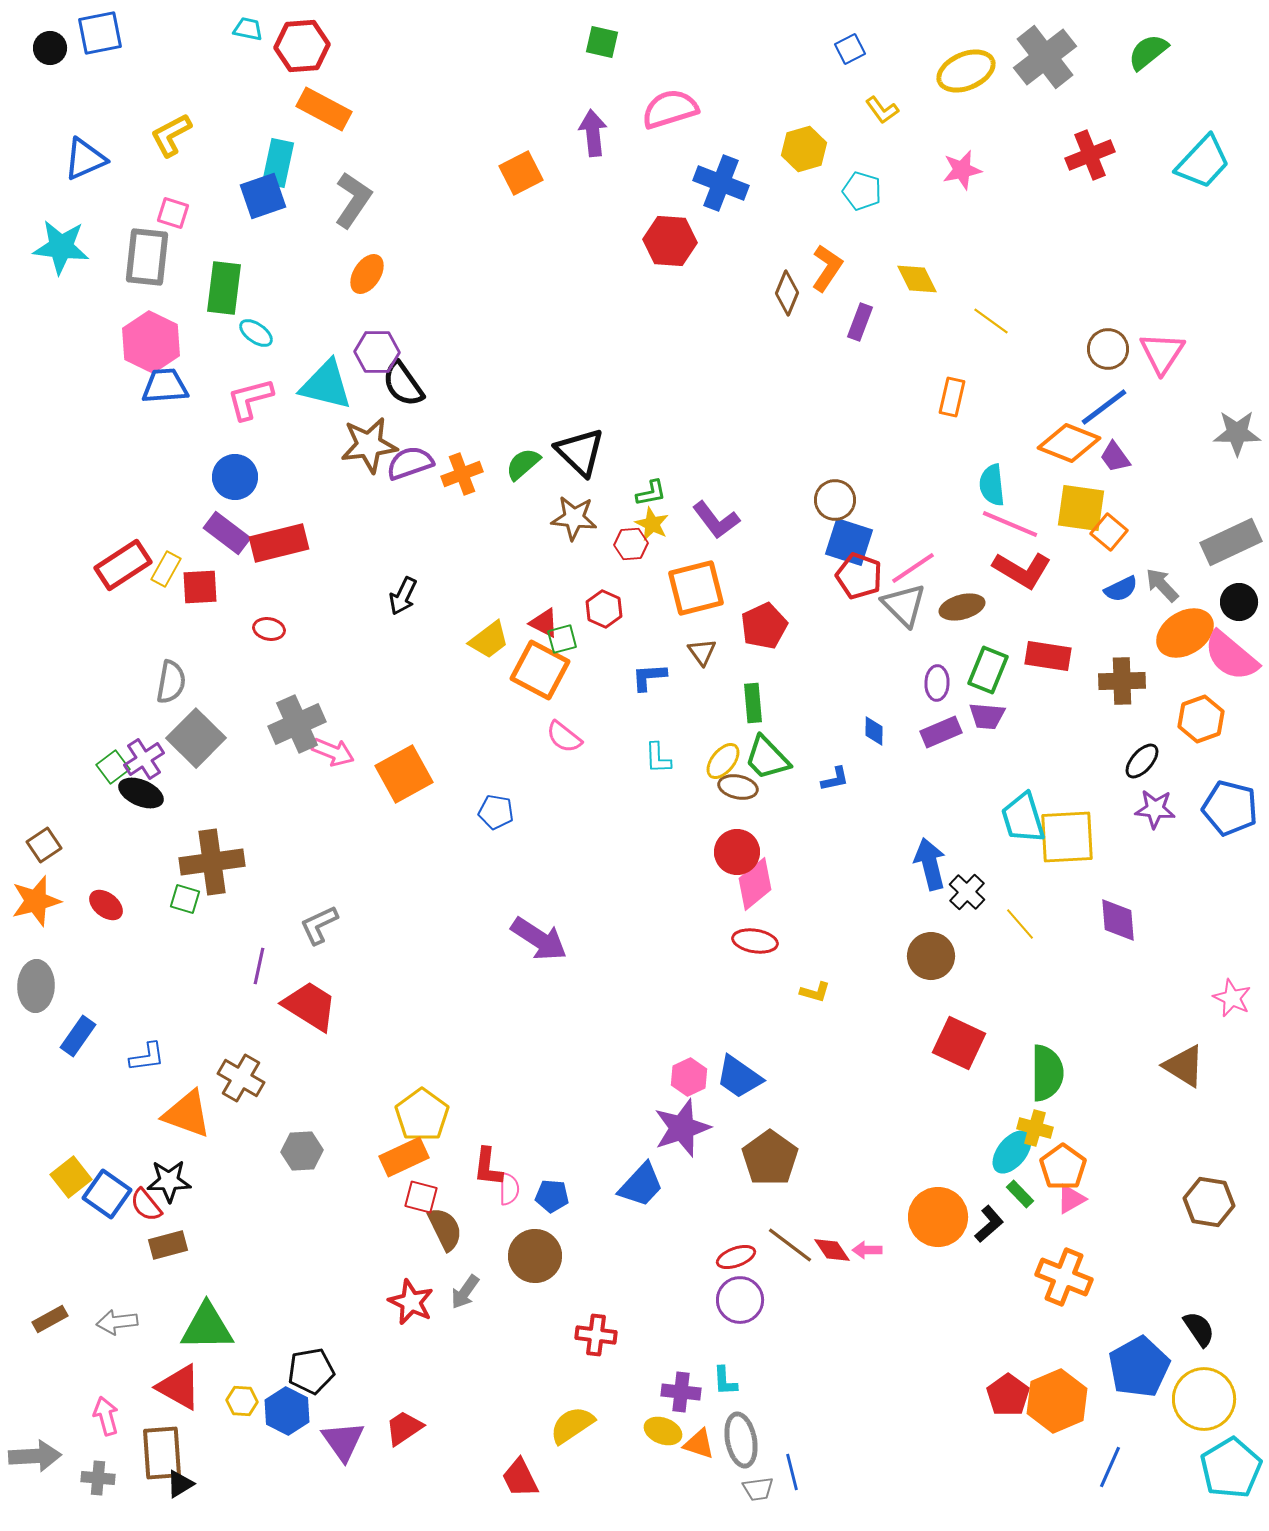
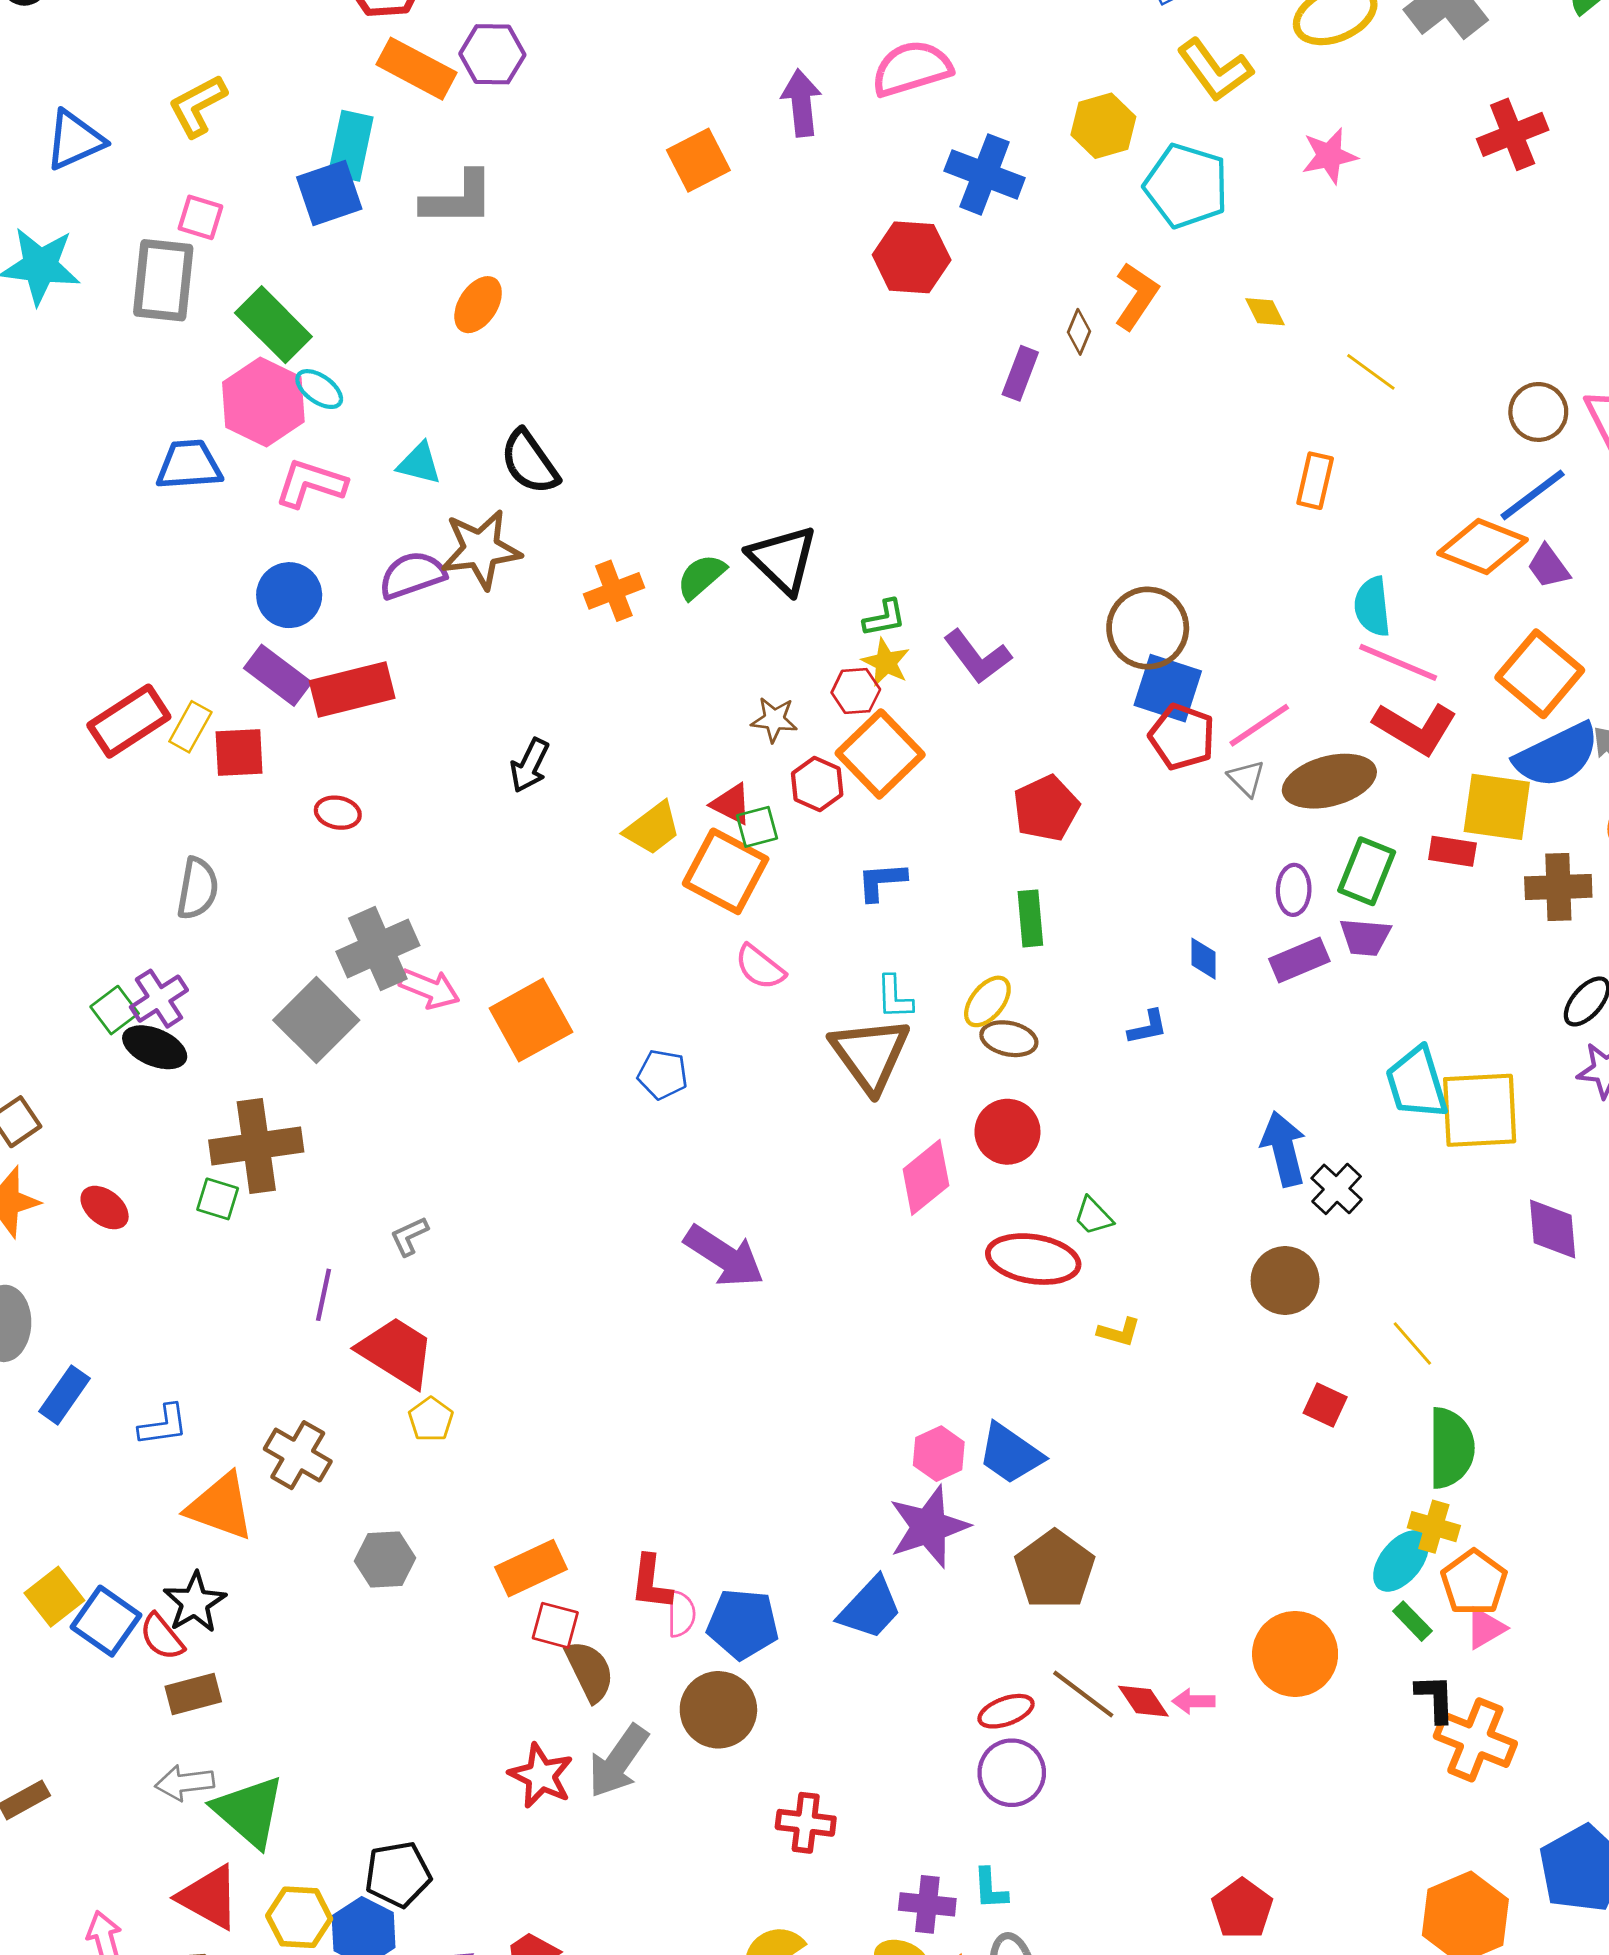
yellow L-shape: (882, 110) -> (1215, 70), size x1.6
cyan pentagon: (862, 191) -> (1186, 186), size x1.5
gray L-shape: (353, 200) -> (458, 199), turned 56
yellow diamond: (917, 279) -> (1265, 312), size x0.7
green rectangle: (224, 288) -> (273, 325), turned -52
brown diamond: (787, 293) -> (1079, 332), size x0.7
purple rectangle: (860, 322) -> (1020, 373), moved
pink hexagon: (151, 342) -> (263, 402), moved
purple hexagon: (377, 352) -> (492, 54), moved
cyan triangle: (326, 385) -> (419, 463), size x0.6
pink L-shape: (250, 399) -> (311, 483), turned 33
purple semicircle: (410, 463) -> (412, 575), moved
brown circle: (835, 500) -> (1148, 628), size x1.4
yellow square: (1081, 508) -> (1497, 807), moved
brown star: (574, 518) -> (774, 720), moved, size x0.7
orange square: (1109, 532) -> (1540, 674), size x1.6
orange square: (696, 588) -> (880, 754), moved, turned -30
blue semicircle: (1121, 589) -> (1557, 755), size x1.8
gray triangle: (904, 605) -> (1246, 778), size x0.6
brown ellipse: (962, 607) -> (1329, 781), size x1.4
brown triangle: (702, 652) -> (870, 1054), moved, size x2.0
red rectangle: (1048, 656) -> (1452, 851), size x0.7
gray square: (196, 738) -> (316, 1020), moved
green trapezoid: (767, 758) -> (1093, 1216), moved, size x0.6
pink diamond: (755, 884) -> (926, 1177), moved
yellow line: (1020, 924) -> (1412, 1343), moved
gray L-shape: (319, 925) -> (409, 1236), size x0.7
red ellipse: (755, 941) -> (1033, 1259), size x1.4
red square: (959, 1043) -> (1325, 1405), size x0.6
yellow pentagon: (422, 1115) -> (431, 1419), moved, size x0.6
black star: (169, 1181) -> (195, 1602), turned -30
blue pentagon: (552, 1196) -> (743, 1624), size x1.5
black L-shape: (989, 1224) -> (1435, 1698), moved, turned -51
gray arrow: (465, 1292) -> (618, 1761), size x1.5
gray arrow: (117, 1322) -> (185, 1783), moved
green triangle: (207, 1327) -> (249, 1811), turned 42
red pentagon: (1008, 1395) -> (1242, 1909), moved
yellow hexagon: (242, 1401) -> (299, 1917), size x1.4

